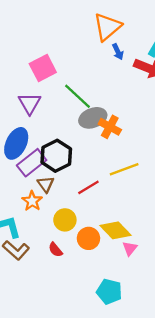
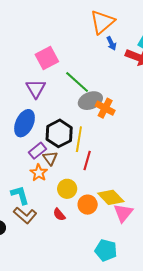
purple rectangle: (32, 163) -> (38, 151), moved, size x0.7
yellow line: (124, 169) -> (79, 139), moved, turned -60
red line: (88, 187) -> (87, 161), turned -42
pink triangle: (130, 248) -> (123, 213), size x1.5

